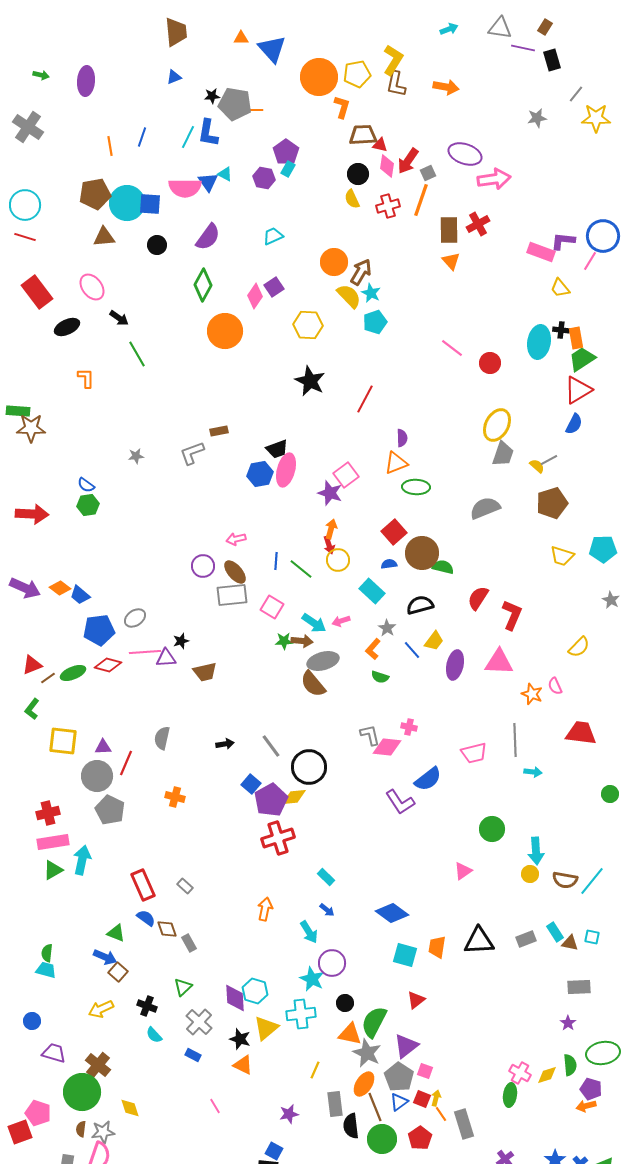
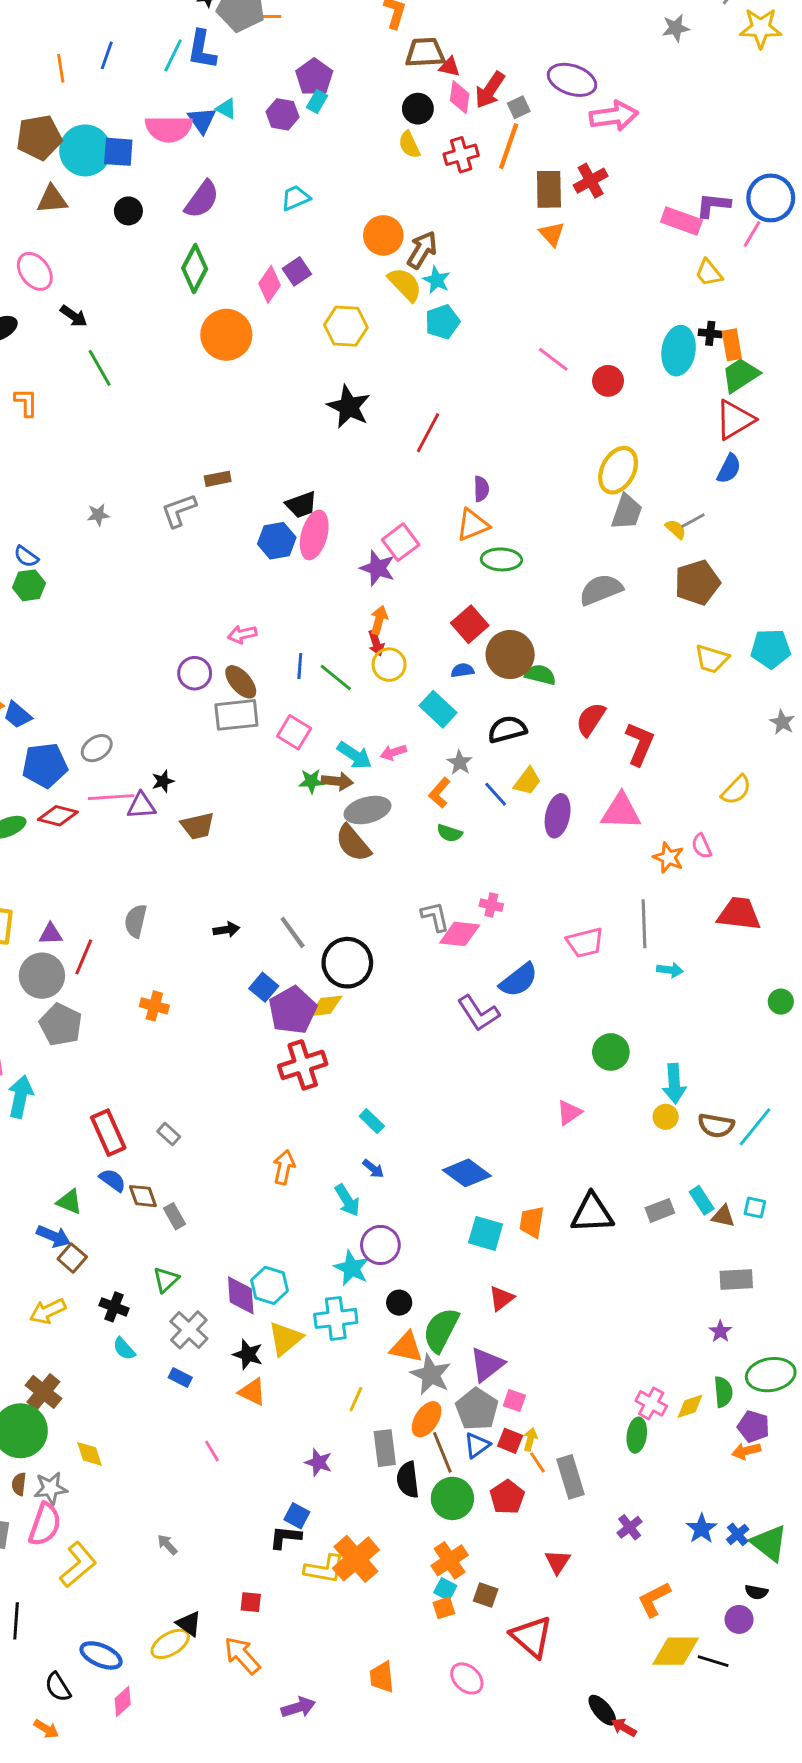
purple star: (289, 1114) -> (319, 1462), turned 30

